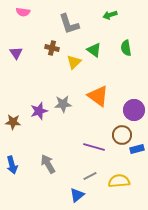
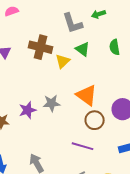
pink semicircle: (23, 12) -> (12, 11), turned 152
gray L-shape: (69, 24) -> (73, 23), moved
brown cross: (52, 48) -> (41, 47), size x1.6
brown circle: (122, 135) -> (95, 120), moved

